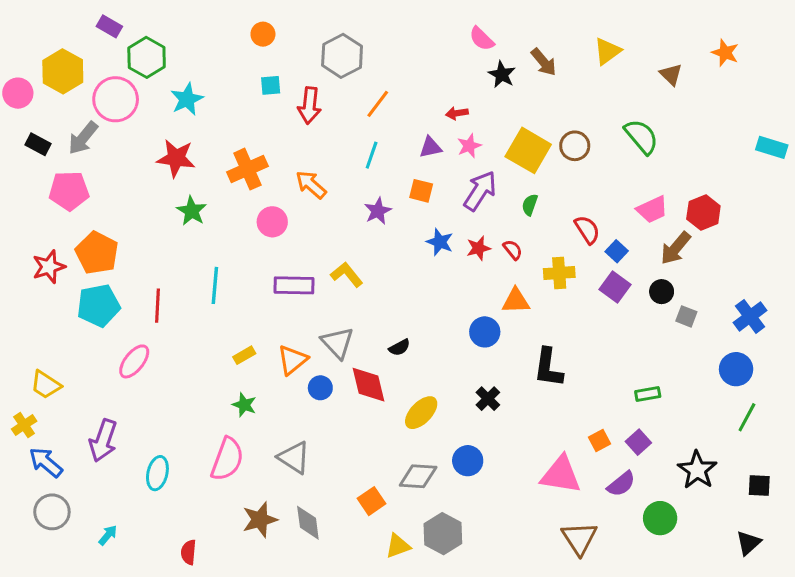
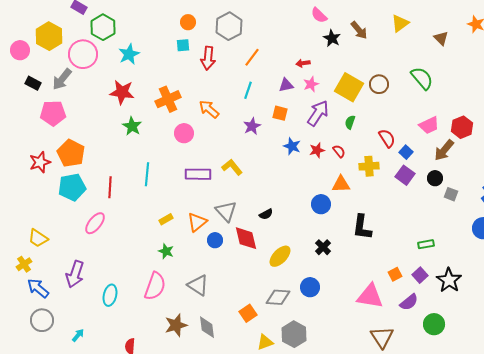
orange circle: (263, 34) -> (188, 22), moved
black star: (697, 470) -> (449, 280), moved

